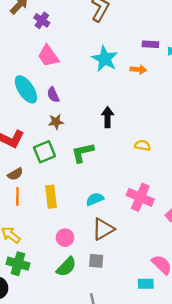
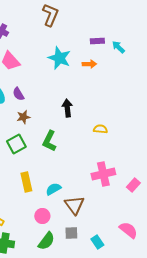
green L-shape: (83, 153) -> (49, 141), turned -45
pink cross: (140, 197) -> (103, 174), turned -30
cyan semicircle: (95, 199) -> (53, 189), moved
brown triangle: (103, 229) -> (74, 205), turned -30
cyan rectangle: (146, 284) -> (97, 242), moved, turned 64

